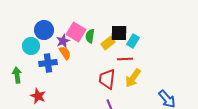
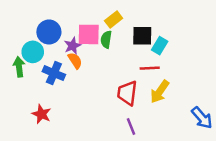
pink square: (76, 32) -> (89, 34), turned -30
yellow rectangle: (108, 43) -> (114, 20), moved
blue cross: (48, 63) -> (54, 73), turned 30
green arrow: (17, 75) -> (19, 67), moved

